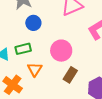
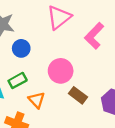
brown rectangle: (70, 75) -> (78, 95), turned -70

